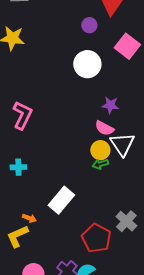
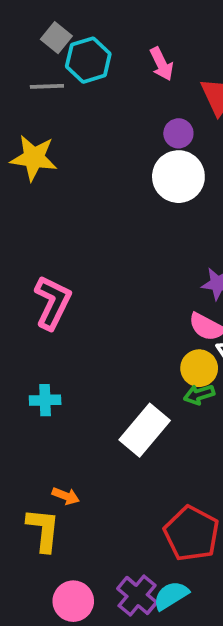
white circle: (87, 64) -> (178, 177), moved
white rectangle: (61, 200) -> (145, 430), moved
yellow L-shape: (17, 236) -> (43, 530), turned 120

